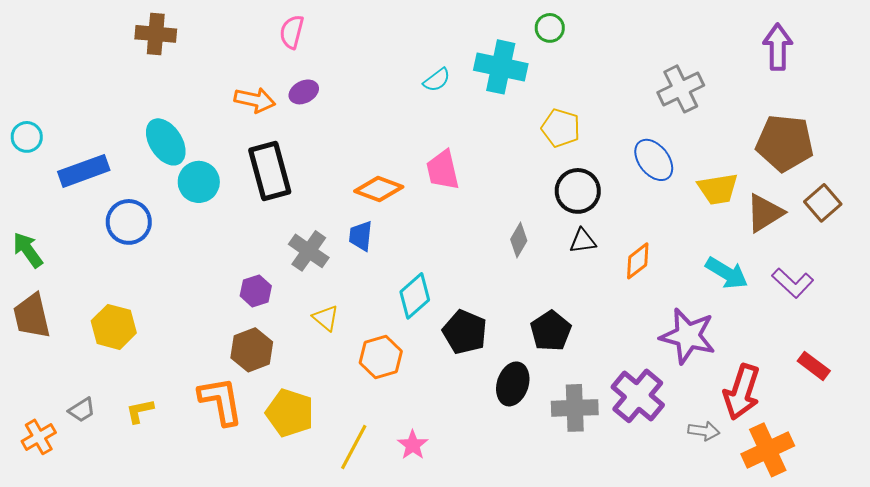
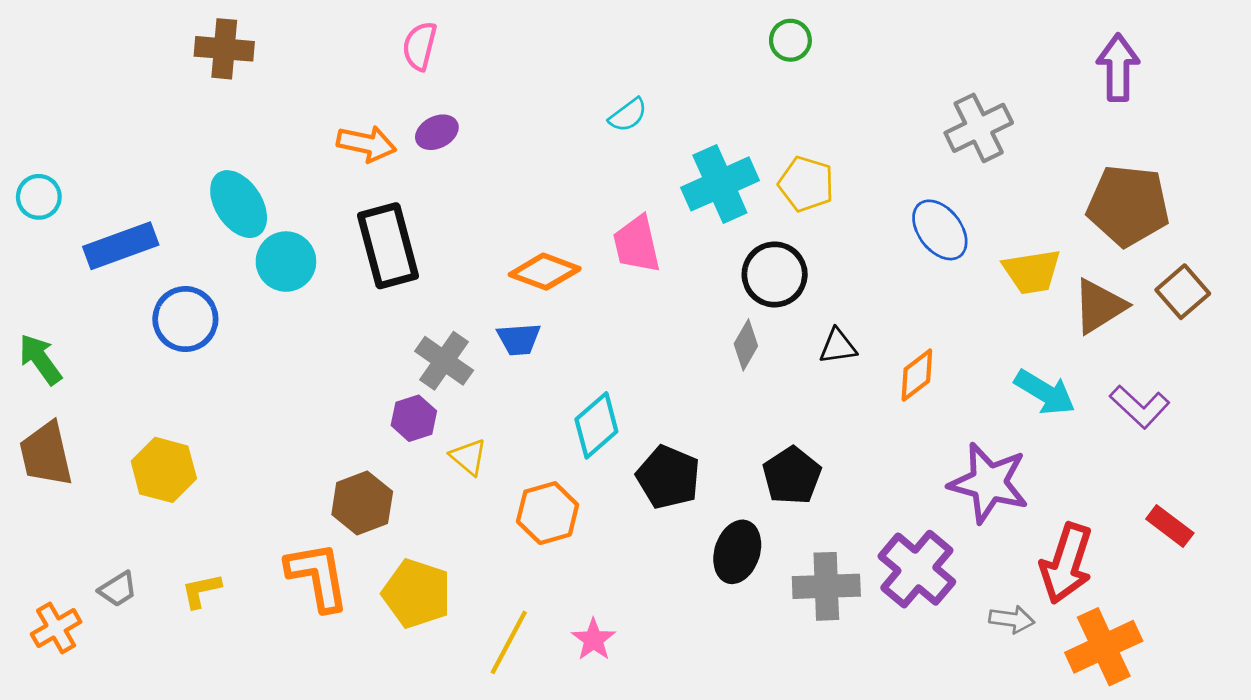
cyan cross: (501, 67) -> (720, 184), moved, turned -36
black circle: (578, 191) -> (775, 274), moved
blue trapezoid: (361, 236) -> (519, 339), turned -100
purple hexagon: (256, 291) -> (414, 418), moved

